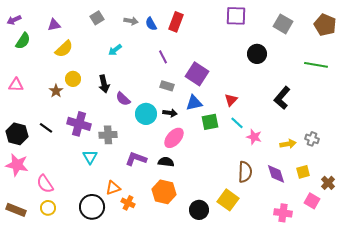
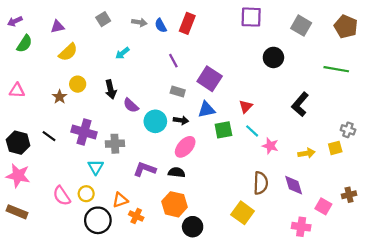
gray cross: (312, 139) -> (348, 130), moved
yellow square: (303, 172) -> (335, 148), moved
brown cross: (328, 183) -> (349, 195), turned 32
pink semicircle: (45, 184) -> (62, 196), moved
pink square: (312, 201) -> (323, 206), moved
yellow circle: (48, 208) -> (86, 194), moved
brown rectangle: (16, 210) -> (17, 212), moved
black circle: (199, 210) -> (193, 227), moved

